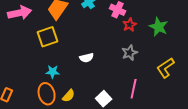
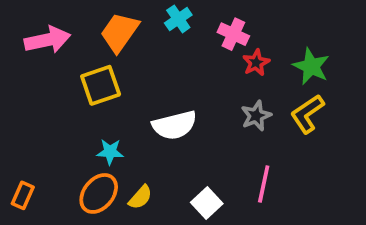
white semicircle: (87, 58) -> (175, 125), size x1.6
yellow L-shape: (166, 68) -> (307, 114), moved
orange ellipse: (47, 94) -> (99, 193), turned 55

